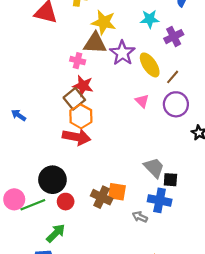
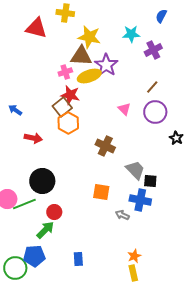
pink cross: (78, 61) -> (65, 72), turned -32
yellow ellipse: (150, 65) -> (89, 76), moved, turned -75
blue arrow: (19, 115) -> (15, 110), moved
red arrow: (76, 137) -> (33, 138), moved, size x0.7
brown cross: (102, 197) -> (105, 146), moved
red circle: (66, 202) -> (54, 212), moved

